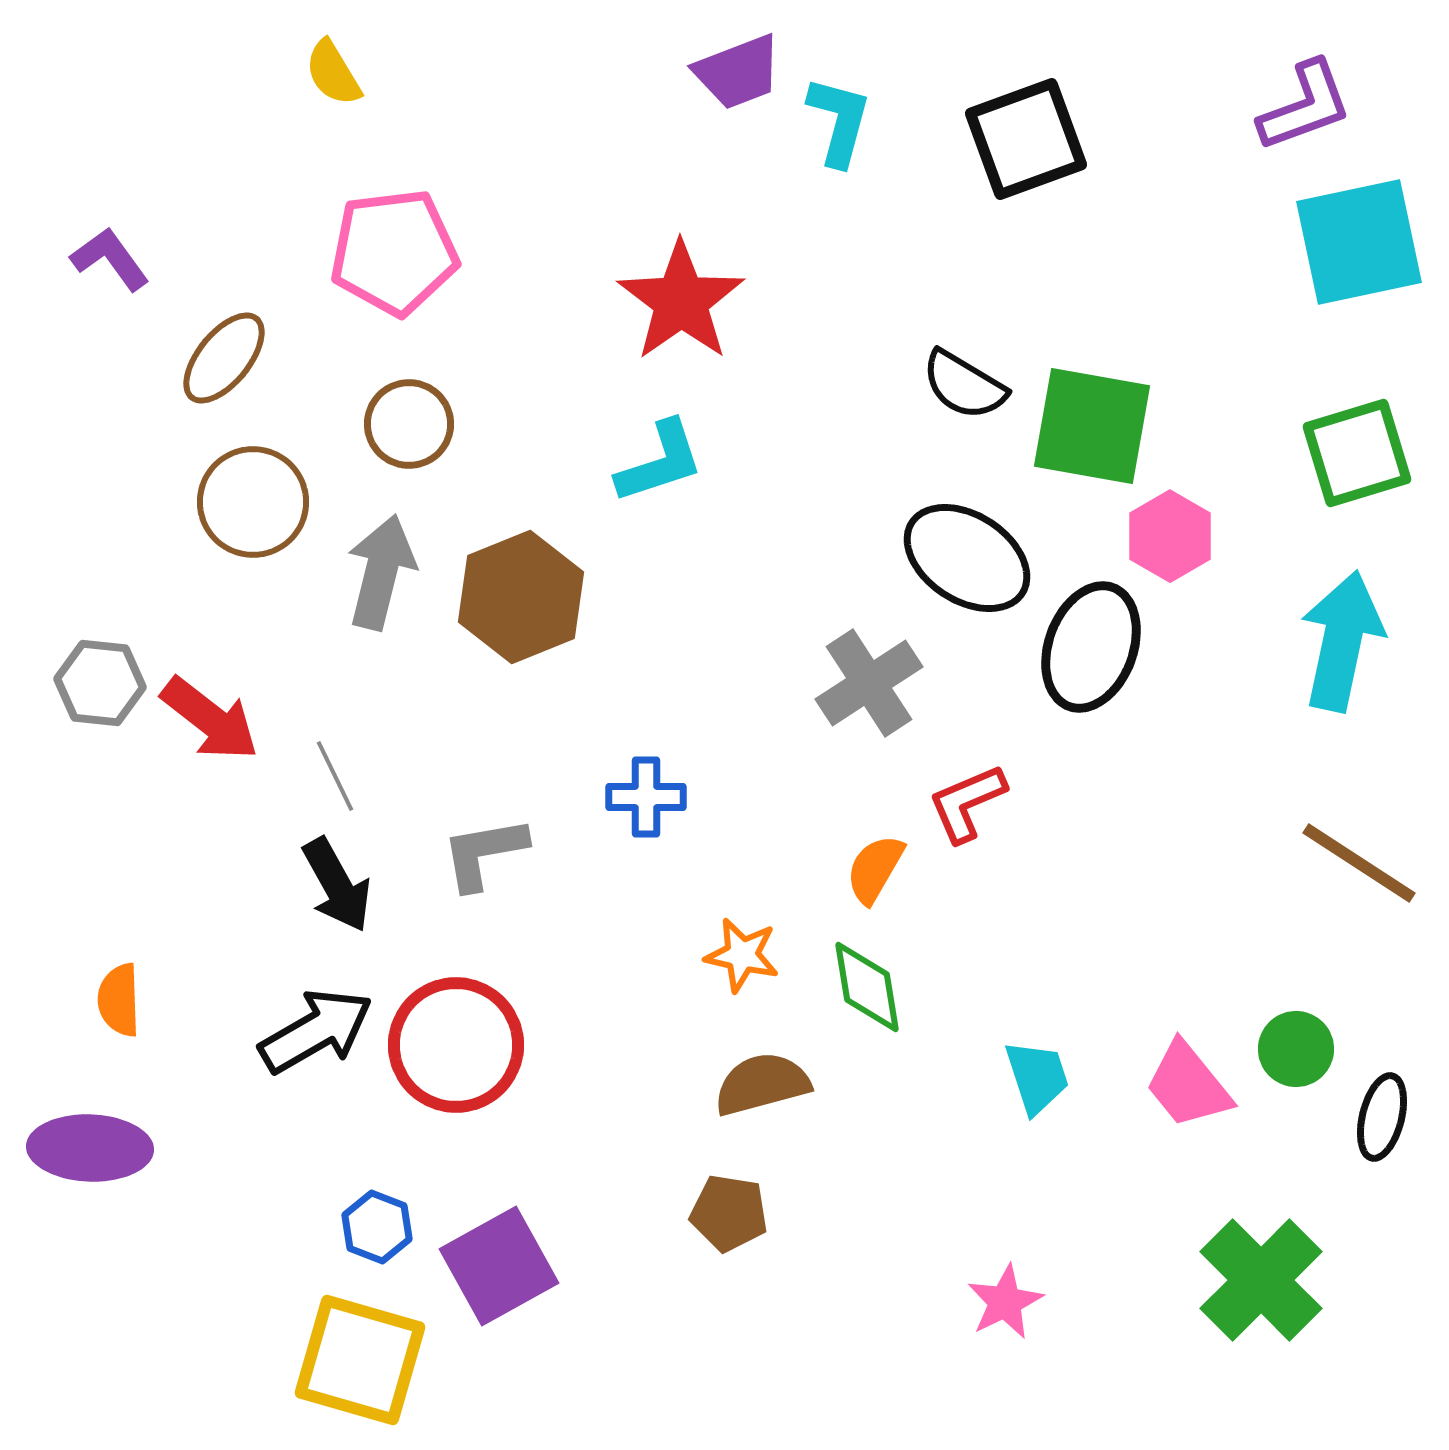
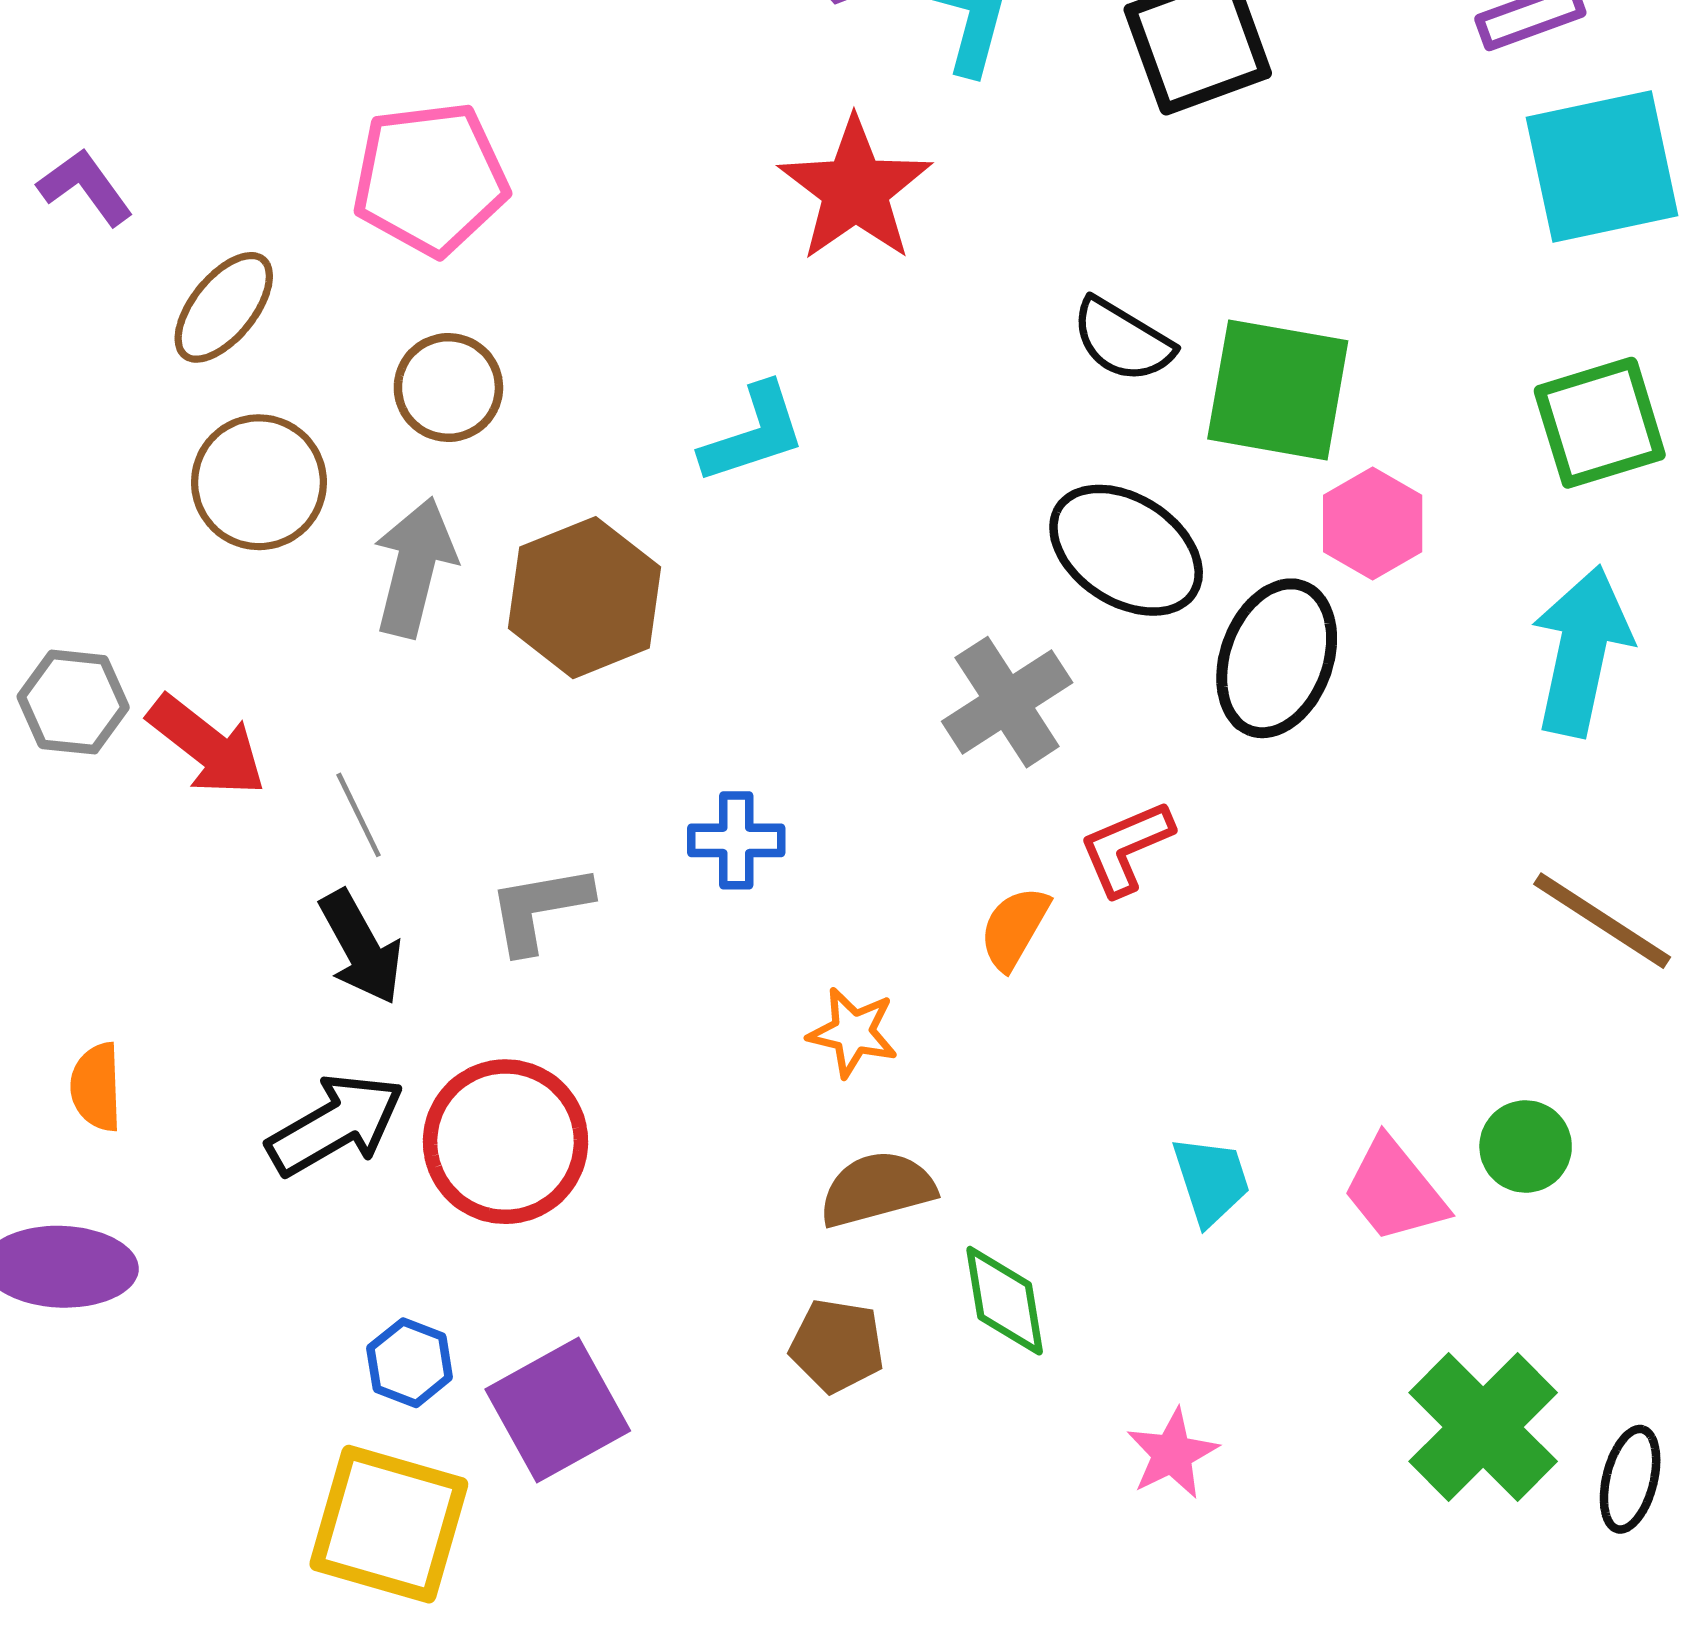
red star: (681, 301) -> (855, 190), moved
green diamond: (867, 987) -> (1005, 1301), moved
black ellipse: (1382, 1117) -> (1630, 1479), moved

